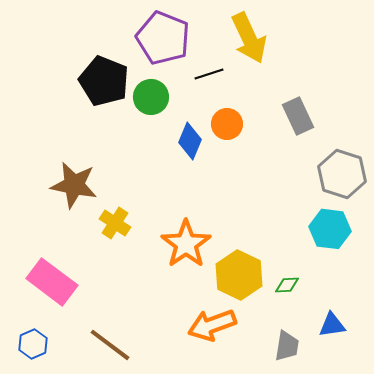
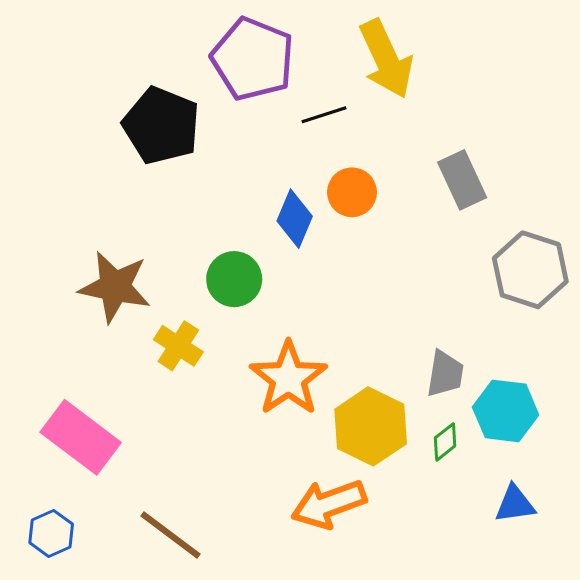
green circle: (151, 97) -> (234, 279), moved
cyan hexagon: (330, 229) -> (506, 411), moved
green diamond: (287, 285) -> (445, 442), turned -35
gray trapezoid: (287, 346) -> (445, 374), moved

